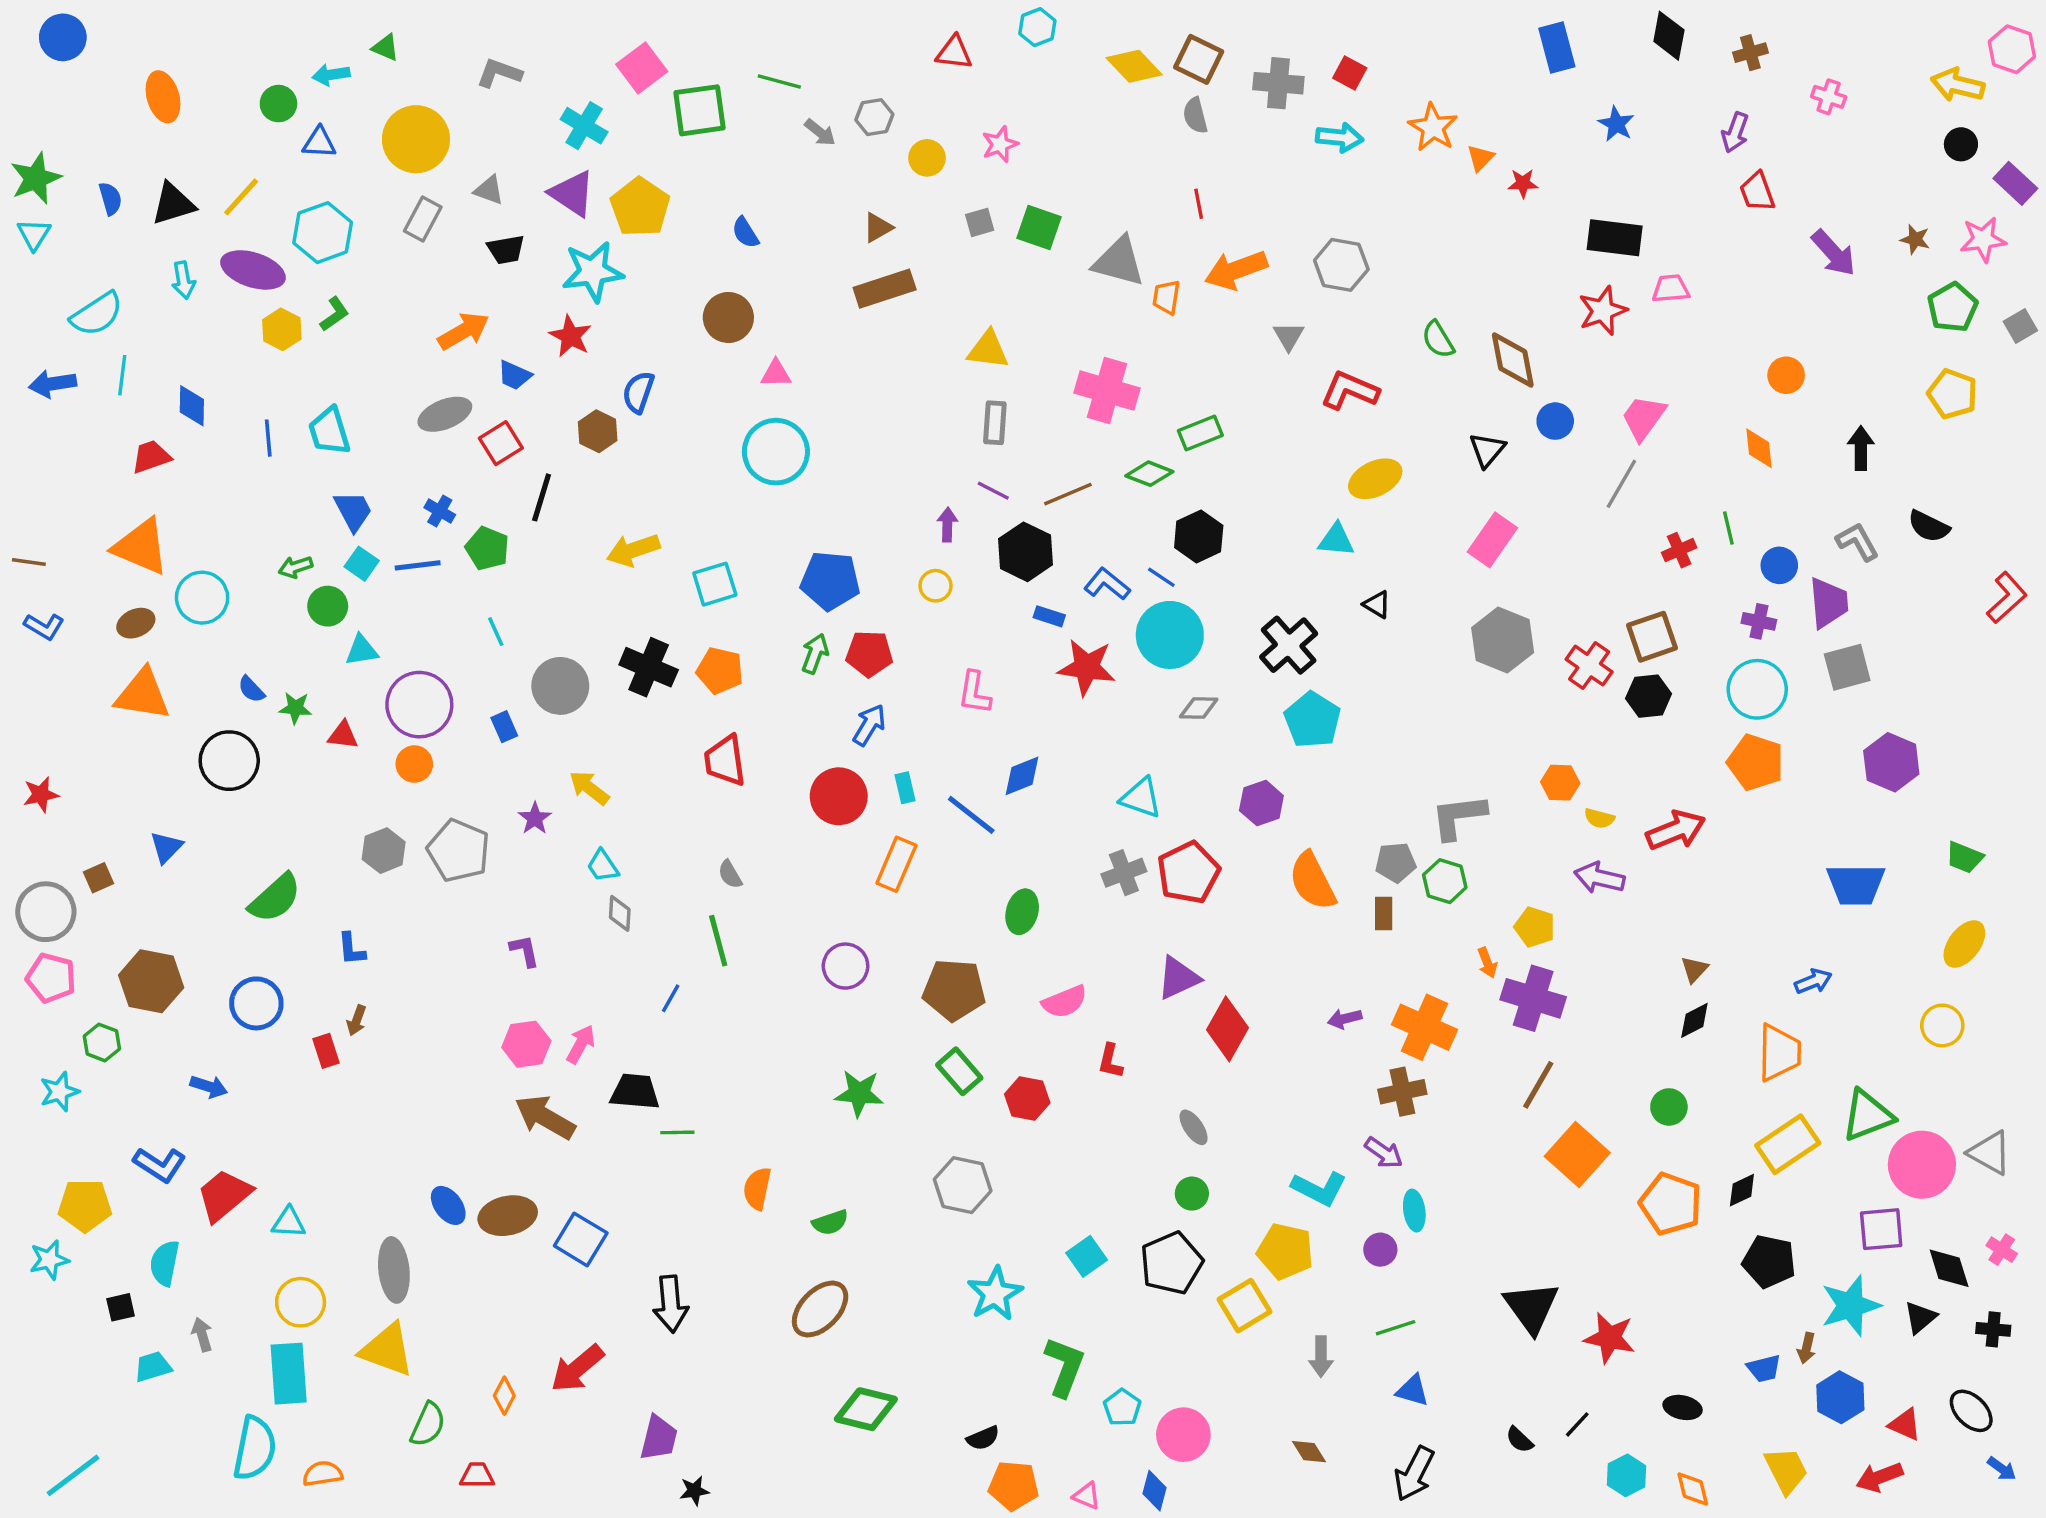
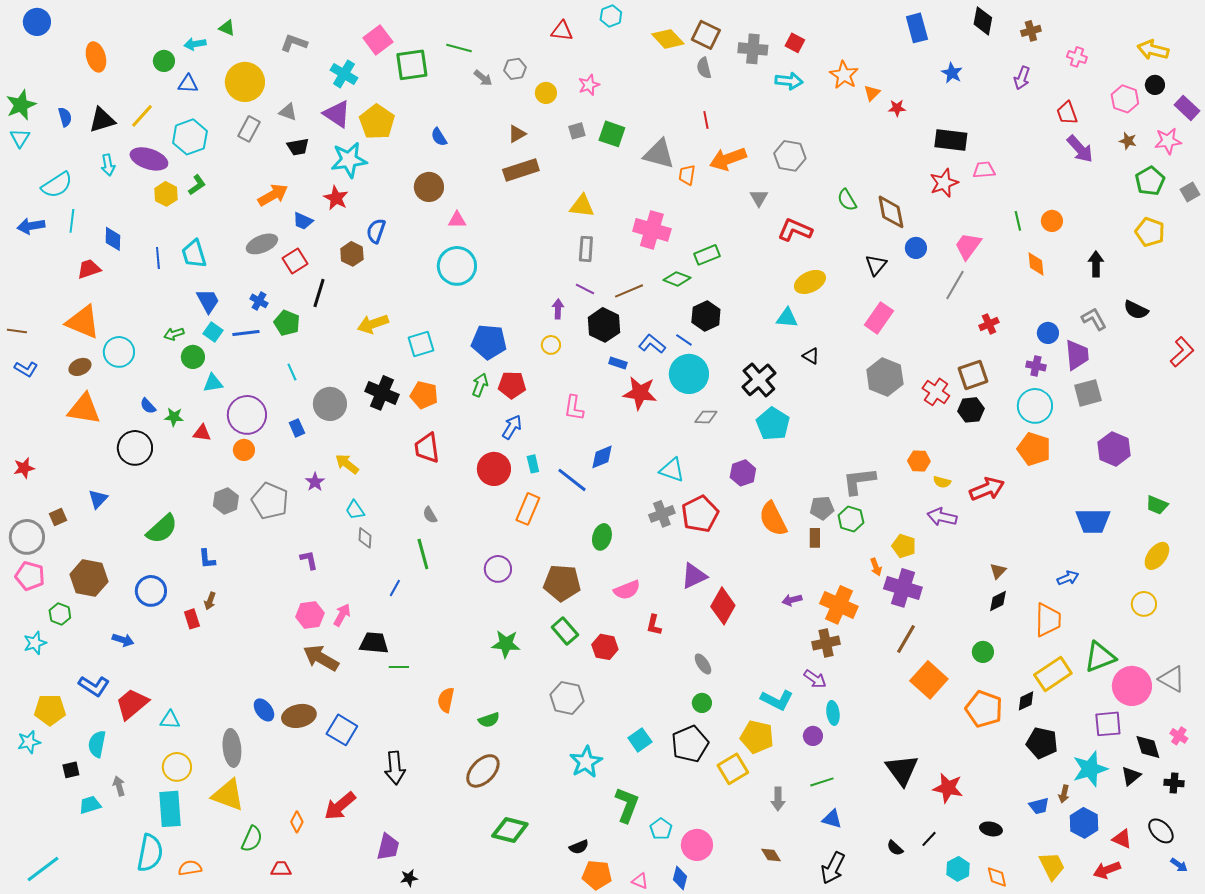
pink hexagon: (2012, 49) -> (1125, 99), moved
red trapezoid: (1757, 192) -> (1067, 113), moved
green line: (1728, 528) -> (1018, 221), moved

